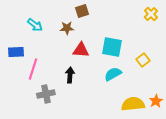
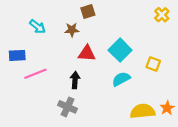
cyan square: (112, 47) -> (120, 50), turned 35
yellow square: (143, 60) -> (153, 64), turned -32
pink line: (33, 69) -> (35, 74), turned 50
gray cross: (46, 94) -> (68, 107), moved, turned 36

